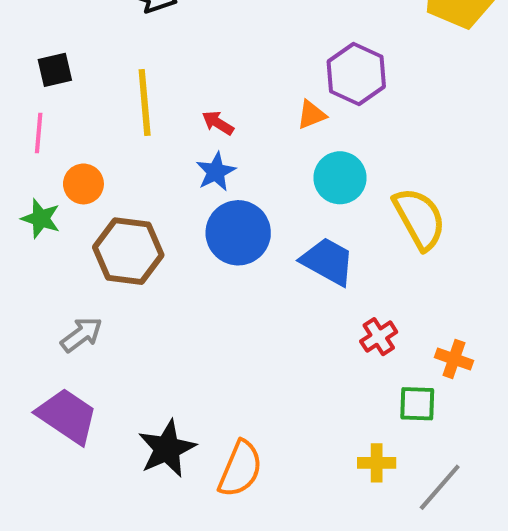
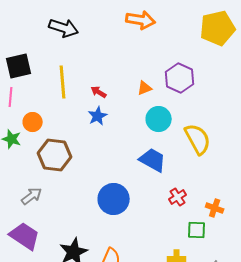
black square: (55, 70) -> (19, 66), size x1.5
purple hexagon: (356, 74) -> (180, 78), moved
blue circle: (238, 233) -> (114, 199), moved

